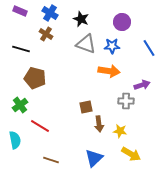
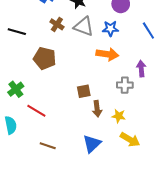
brown cross: (46, 34) -> (57, 24), moved
brown pentagon: (35, 78) -> (45, 58), moved
purple arrow: (142, 85) -> (141, 69), turned -77

